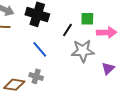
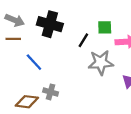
blue line: (40, 49) -> (34, 62), moved

